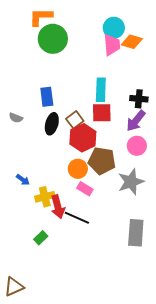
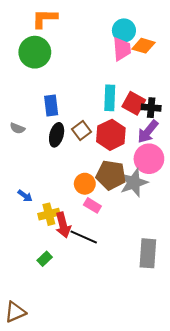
green circle: (53, 39) -> (35, 52), moved
red square: (102, 113) -> (134, 103), moved, turned 30
red hexagon: (83, 138) -> (111, 135), moved
pink circle: (137, 146) -> (149, 159), size x1.4
gray star: (131, 182) -> (134, 183), moved

